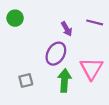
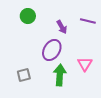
green circle: (15, 18) -> (28, 16), moved
pink triangle: (91, 69) -> (85, 64), size x0.7

